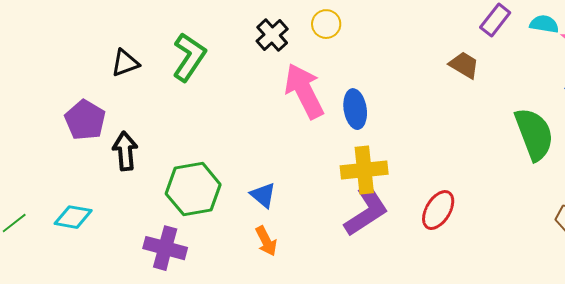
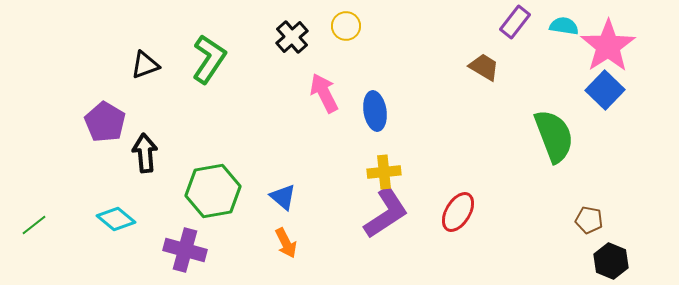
pink arrow: (304, 91) -> (324, 93), size x0.7
yellow cross: (364, 170) -> (384, 172), size x0.7
cyan diamond: (73, 217) -> (116, 219), moved, turned 30

